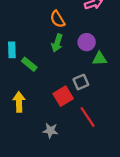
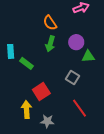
gray square: (81, 82) -> (72, 77), turned -32
red square: (63, 96) -> (41, 92), moved
yellow arrow: (19, 102) -> (26, 110), moved

